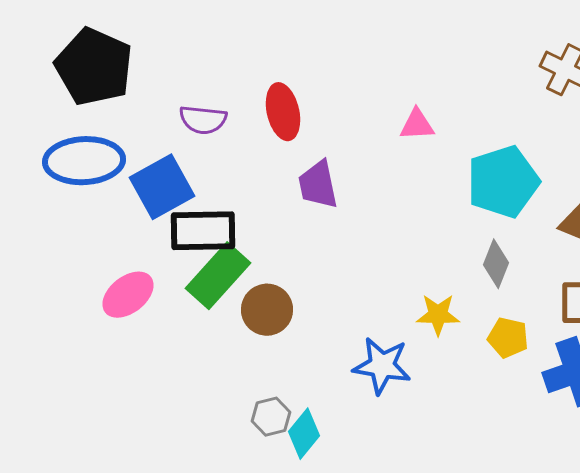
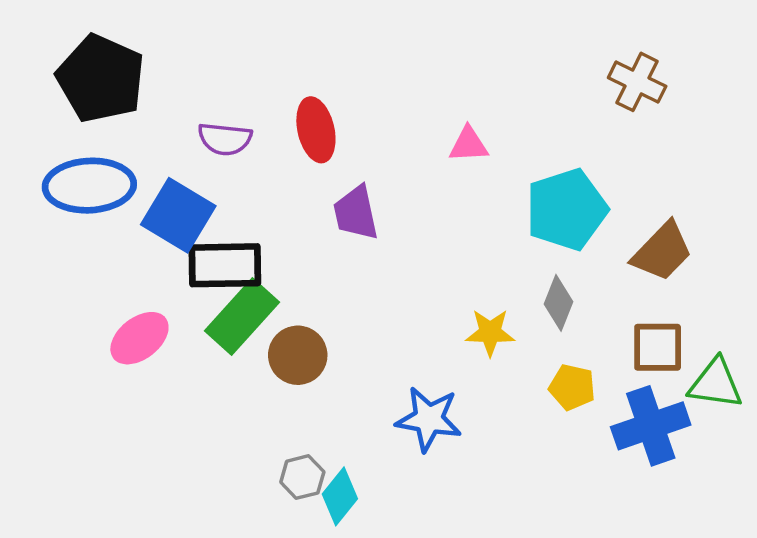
blue square: (162, 187) -> (178, 215), turned -30
yellow star: (438, 315) -> (490, 332), moved

